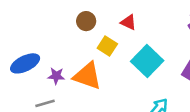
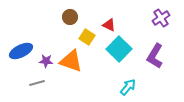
red triangle: (128, 22) -> (109, 25), moved

